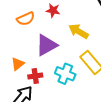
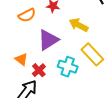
orange triangle: (18, 64) -> (21, 59), turned -40
red cross: (35, 76) -> (39, 70), turned -32

